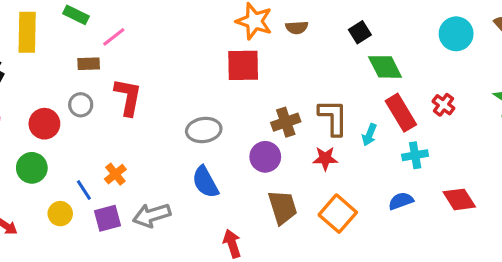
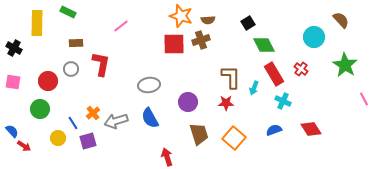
cyan circle: (456, 34) -> (314, 37), moved
pink line: (114, 37) -> (121, 26), moved
brown cross: (286, 122) -> (201, 40), moved
cyan cross: (415, 155) -> (283, 101), turned 35
gray arrow: (152, 215) -> (116, 121), moved

